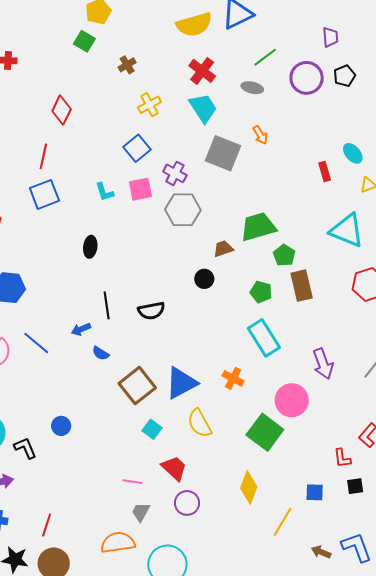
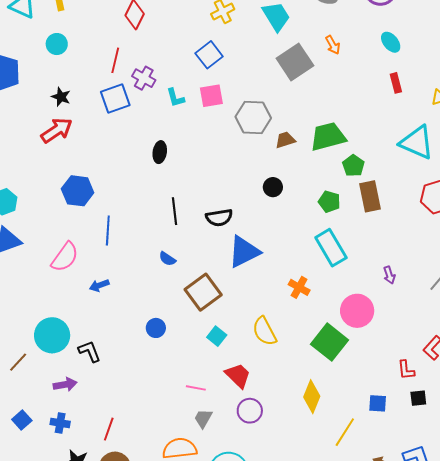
gray square: (223, 153) -> (295, 62), turned 33
cyan ellipse: (353, 153) -> (391, 42), moved
purple cross: (175, 173) -> (144, 78), moved
brown trapezoid: (223, 249) -> (285, 140), moved
blue arrow: (81, 329) -> (99, 285), moved
blue line: (36, 343) -> (108, 231), moved, turned 52
purple arrow: (323, 364) -> (389, 275), size x0.6
blue triangle: (181, 383) -> (244, 252), moved
blue circle: (61, 426) -> (156, 328), moved

